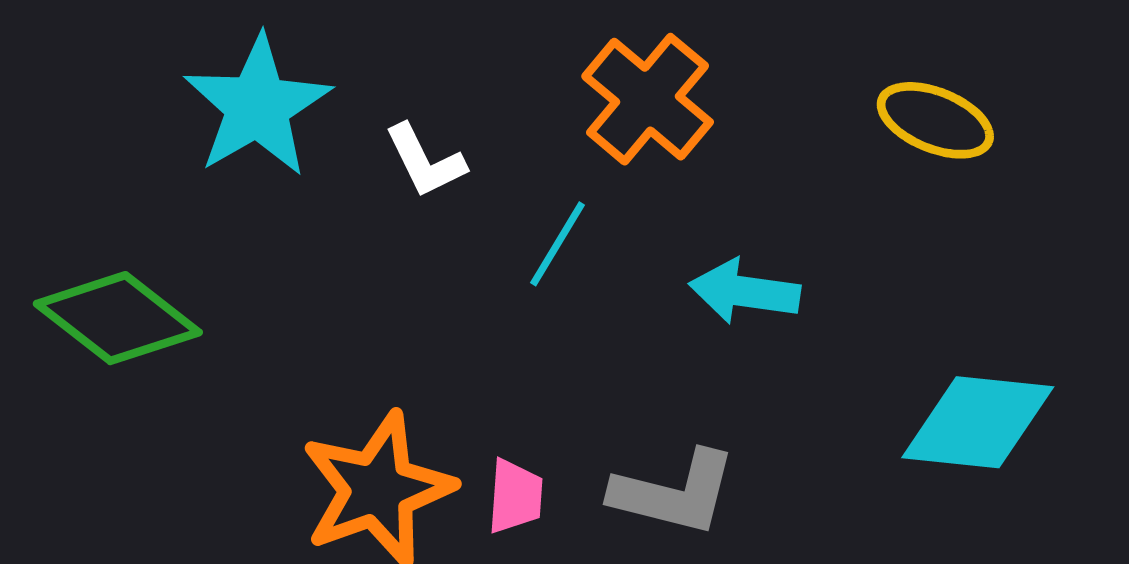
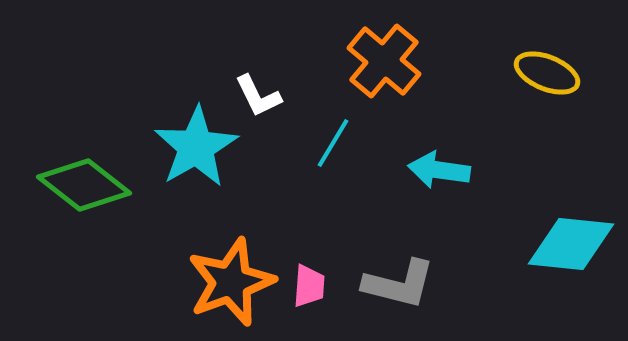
cyan star: (257, 106) -> (196, 147), moved

